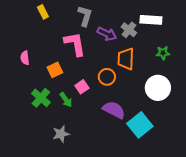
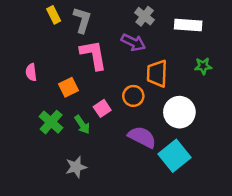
gray L-shape: (85, 16) -> (82, 20), moved
gray cross: (129, 30) -> (145, 16), moved
white circle: (158, 88) -> (179, 112), moved

